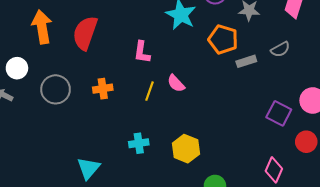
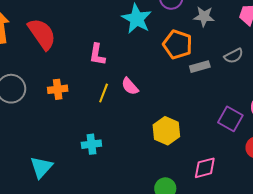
red semicircle: (85, 33) -> (42, 34), turned 124
yellow hexagon: (186, 149) -> (166, 131), moved
pink diamond: (274, 170) -> (205, 168), moved, turned 50

